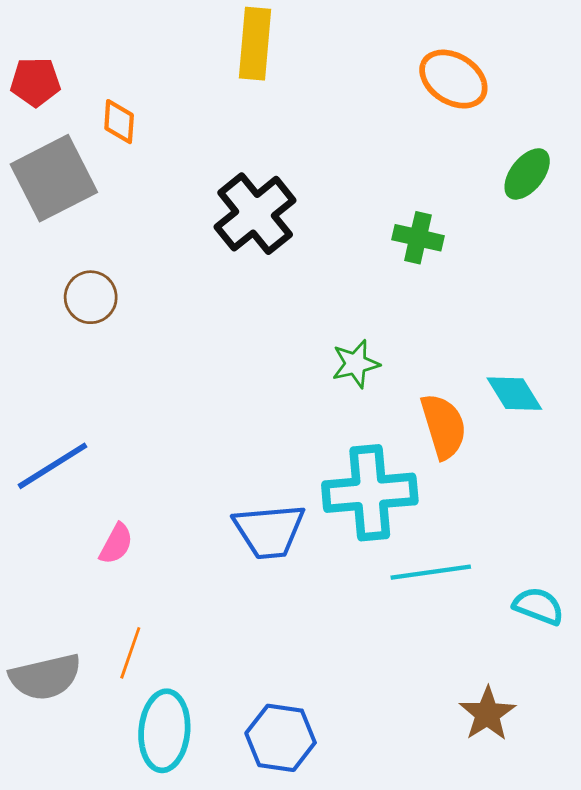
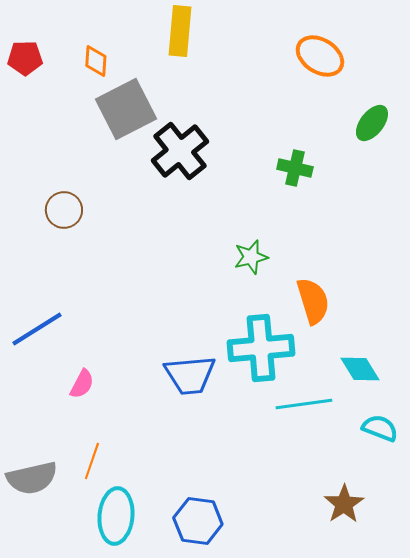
orange diamond: (119, 122) -> (96, 61), moved
gray square: (54, 178) -> (126, 109), moved
cyan diamond: (514, 394) -> (360, 369), moved

